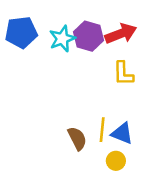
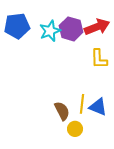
yellow circle: (116, 161) -> (75, 129), moved

